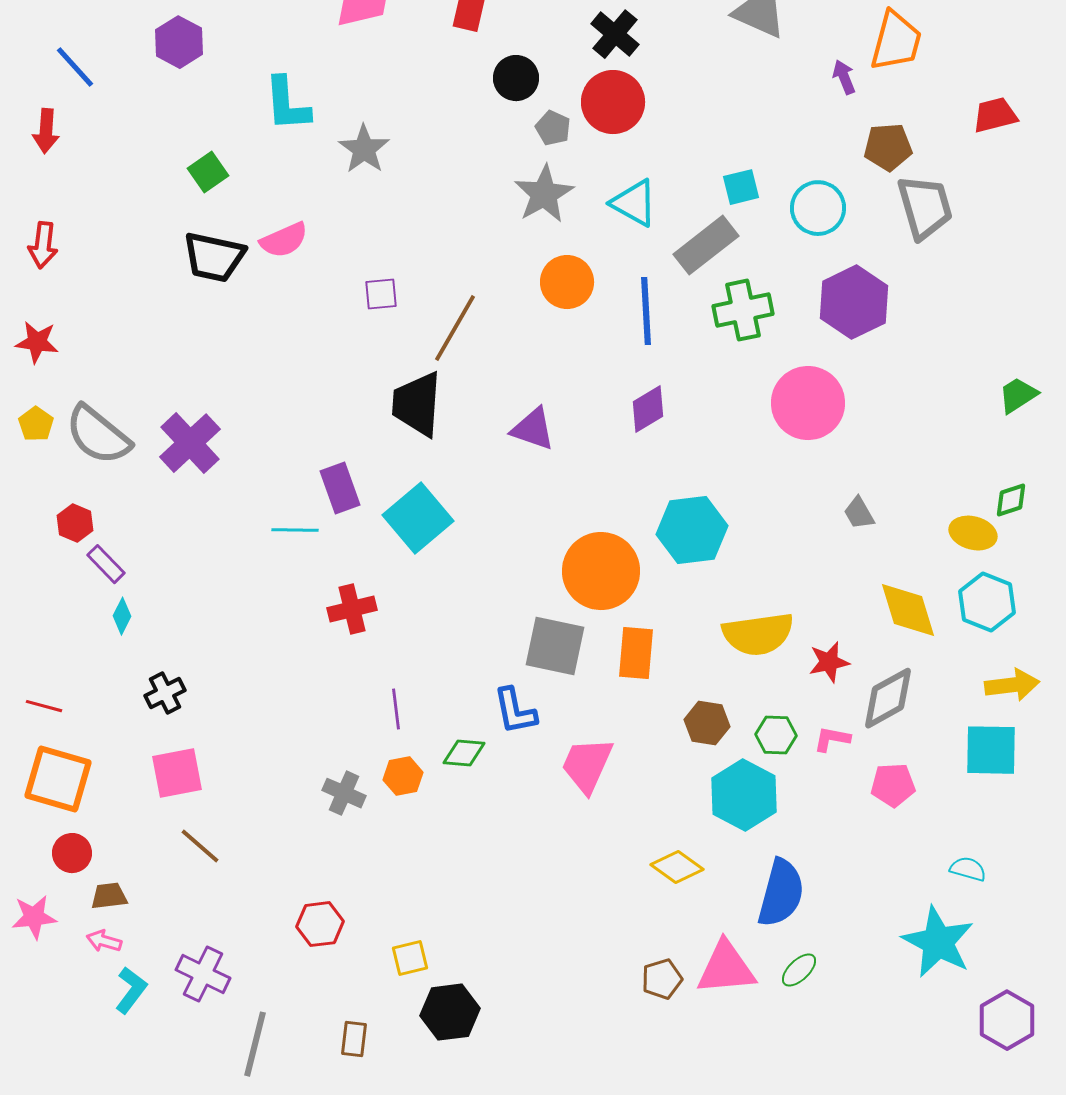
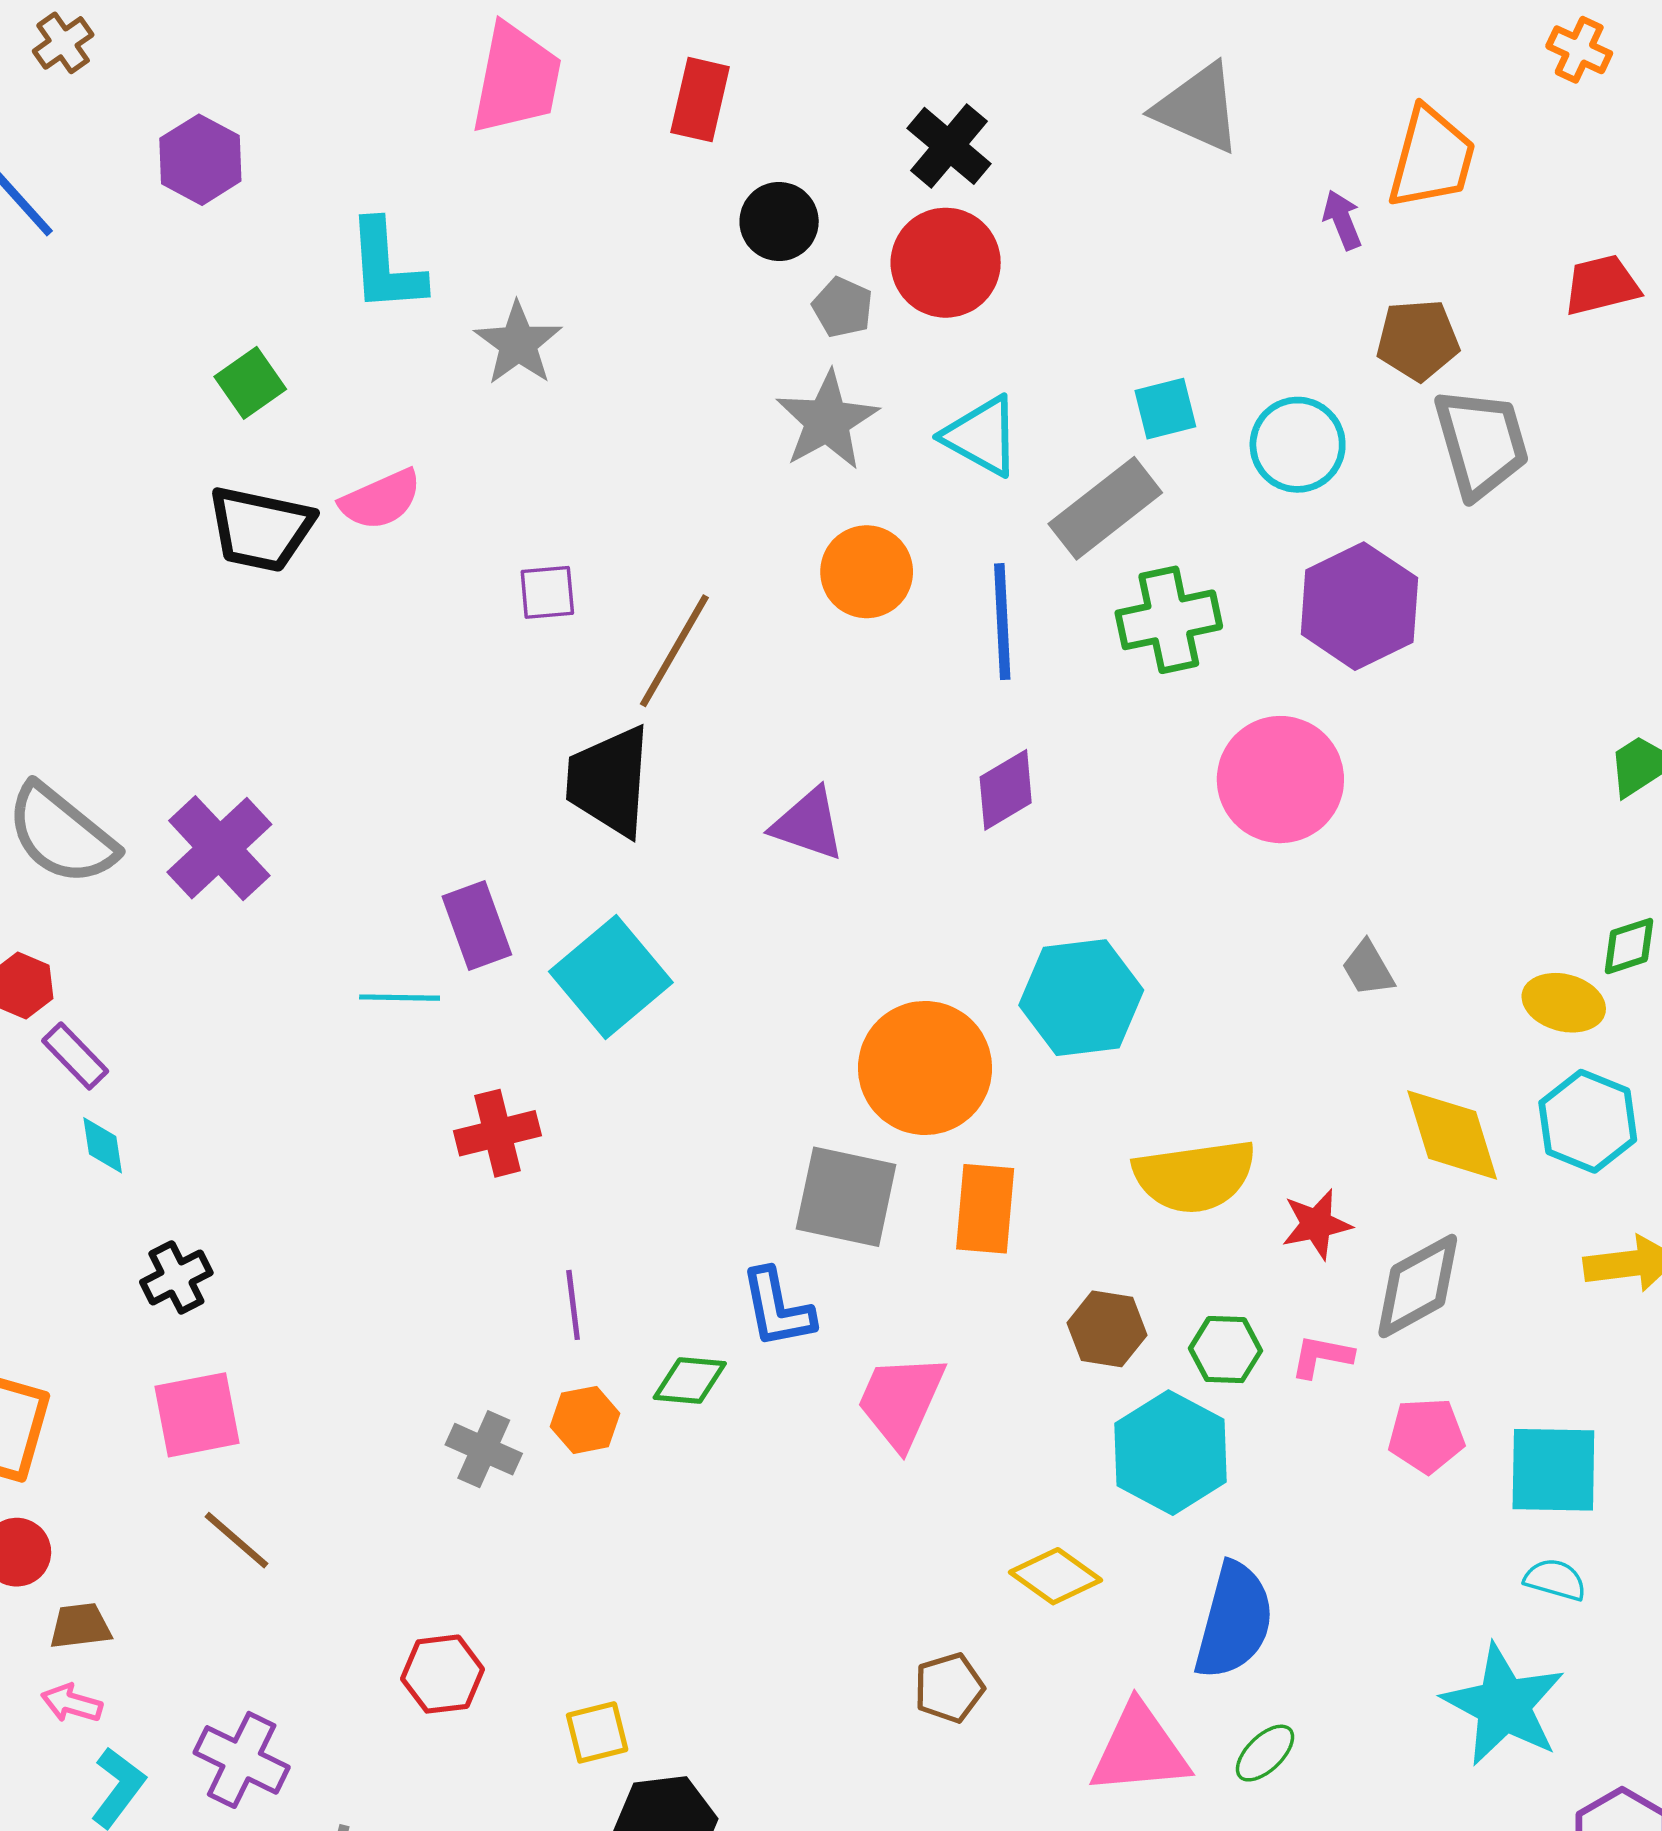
cyan diamond: (122, 616) -> (103, 1145), turned -36
cyan square: (991, 750) -> (1553, 1470), moved
brown pentagon: (662, 979) -> (949, 1688), moved

